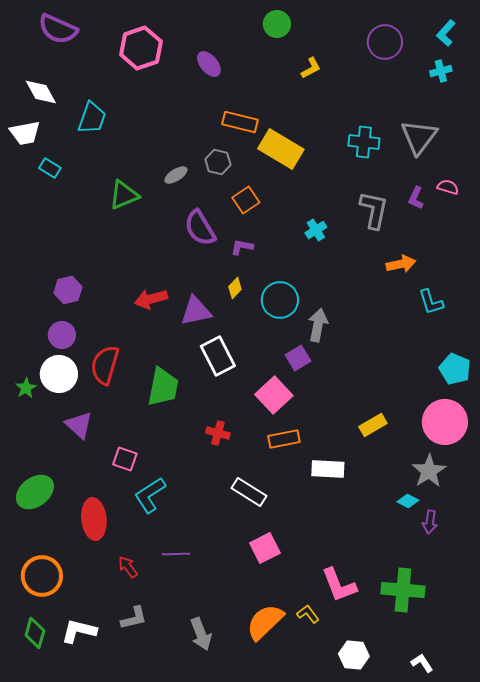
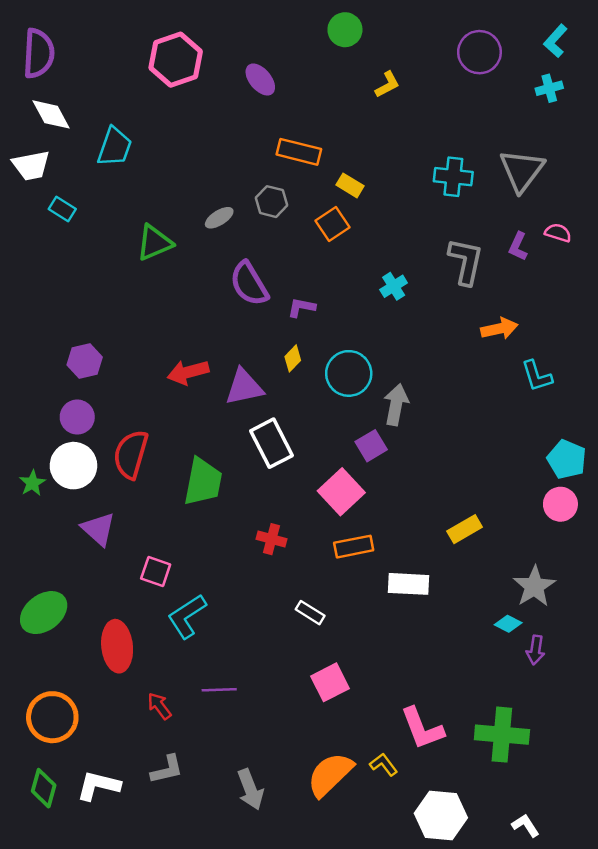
purple semicircle: (58, 29) -> (39, 53), moved, turned -111
yellow rectangle: (281, 149) -> (350, 185), size x0.5
orange square: (246, 200) -> (333, 224), moved
pink circle: (445, 422) -> (560, 504), moved, size x0.6
white rectangle: (249, 492) -> (310, 613), size x0.7
white hexagon: (354, 655) -> (441, 816), size x1.4

